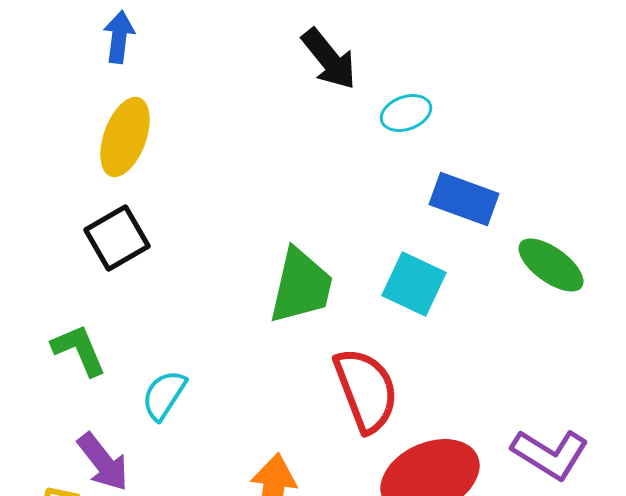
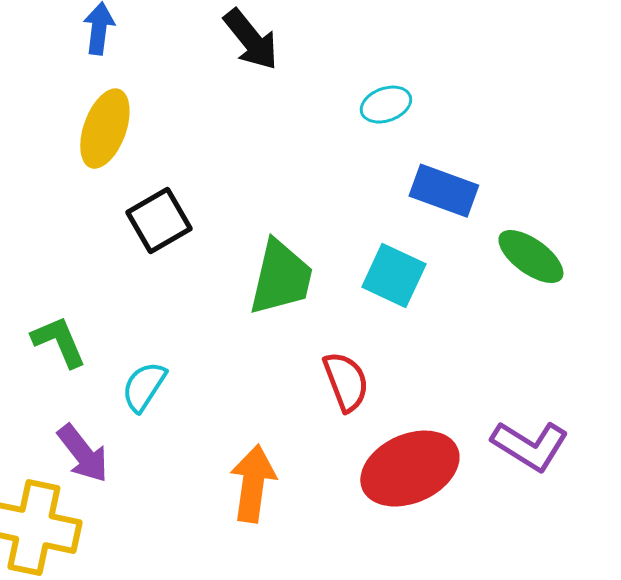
black arrow: (329, 59) -> (251, 40), moved
black square: (117, 238) -> (159, 221), moved
red semicircle: (366, 390) -> (346, 382), size x0.7

